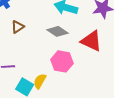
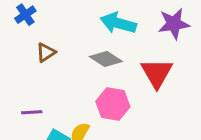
red triangle: (91, 41) -> (157, 73), turned 35

